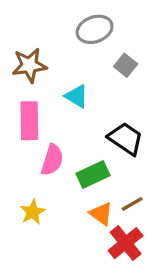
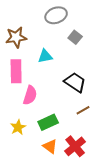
cyan triangle: (77, 96) -> (45, 56), turned -42
green rectangle: (93, 175) -> (48, 122), moved
brown line: (132, 204) -> (83, 110), moved
orange triangle: (101, 214) -> (50, 146), moved

